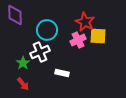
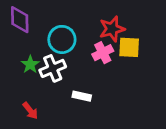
red star: (85, 22) -> (112, 29), turned 30
green star: (23, 63) -> (30, 64), moved

